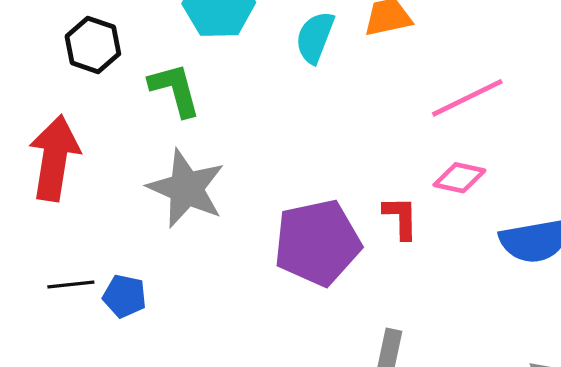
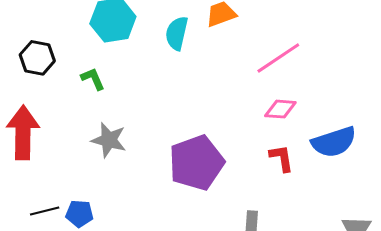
green L-shape: (175, 90) -> (93, 79), size x0.7
gray star: (186, 188) -> (109, 140), size x0.7
red L-shape: (401, 218) -> (282, 158), moved

